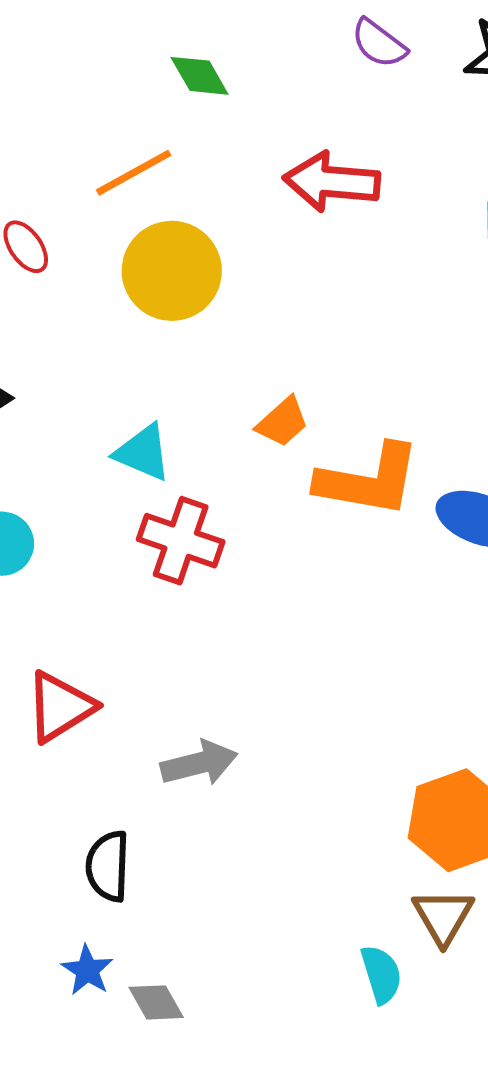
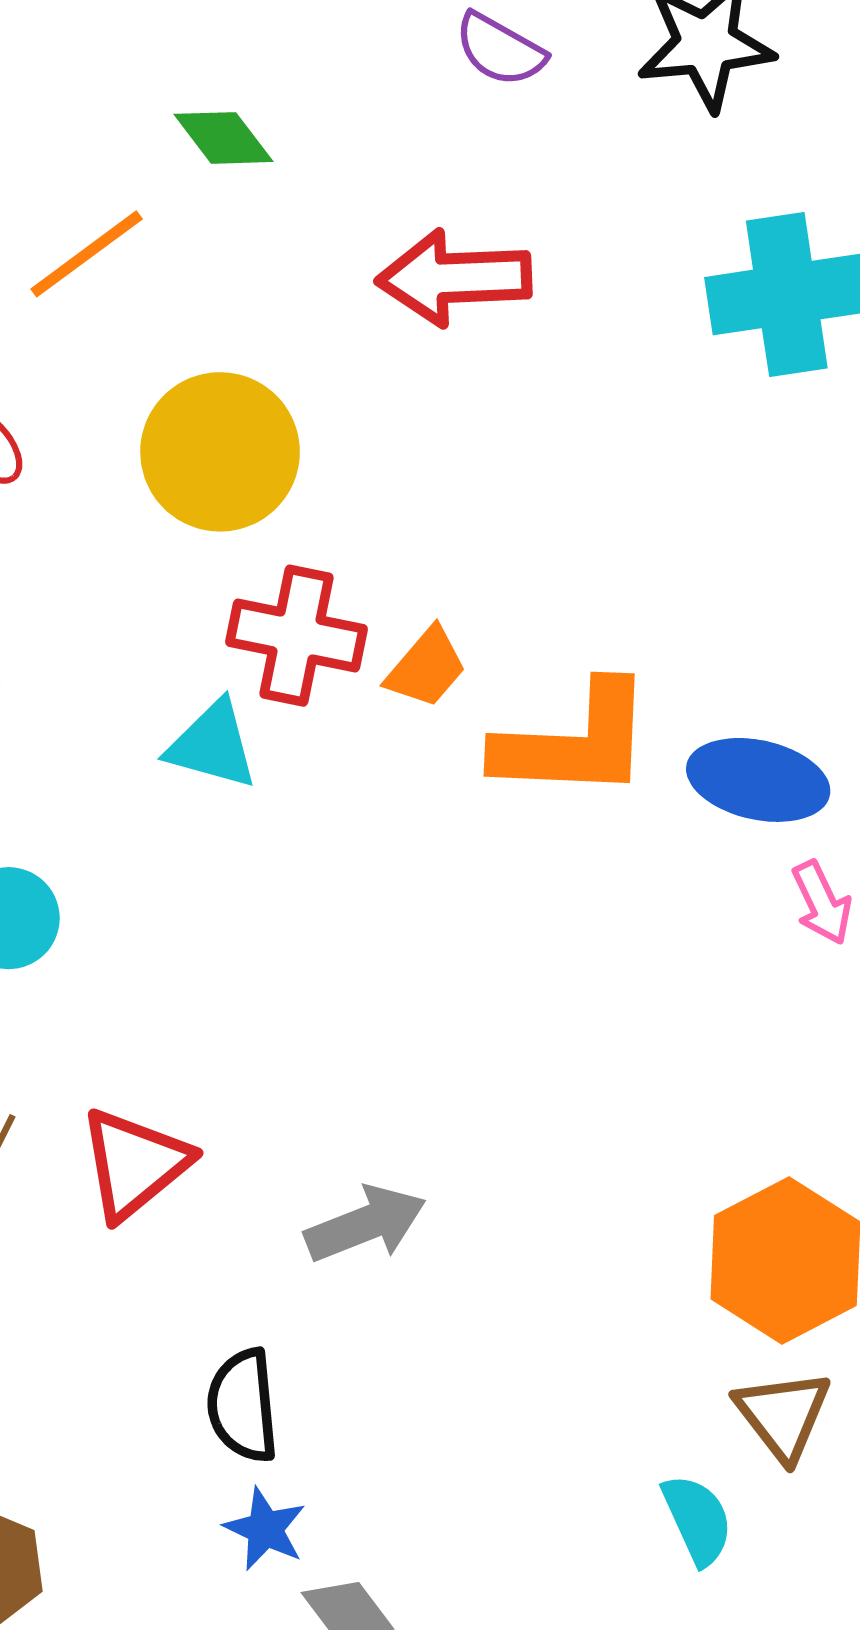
orange line: (134, 173) -> (87, 254), moved
red cross: (181, 541) -> (297, 636), moved
blue star: (87, 970) -> (265, 1529), moved

